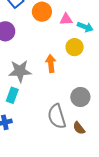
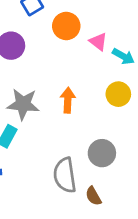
pink triangle: (66, 19) -> (98, 42), turned 32
yellow circle: (75, 47) -> (118, 94), moved

